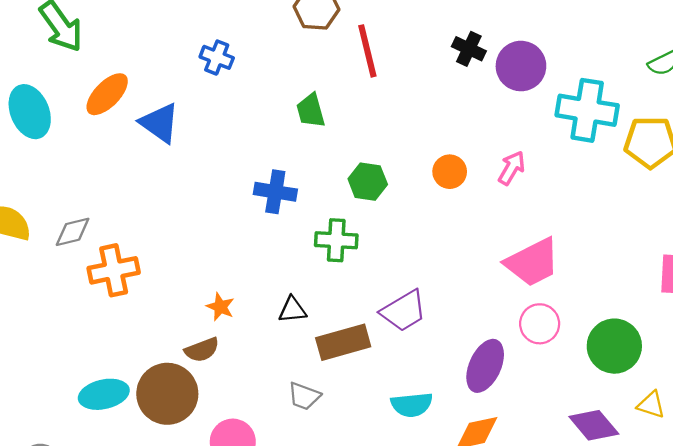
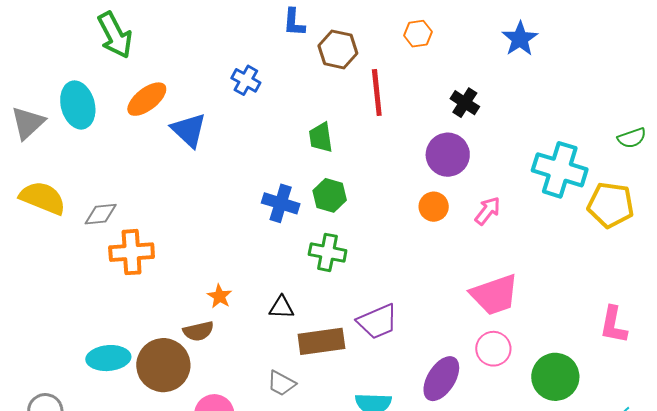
purple circle: (521, 66) -> (448, 155), moved
green hexagon: (368, 182) -> (330, 195), moved

